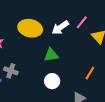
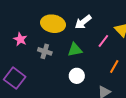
pink line: (82, 22) -> (103, 41), moved
gray cross: (11, 71) -> (45, 51), moved

